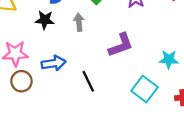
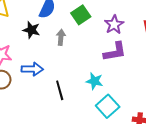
purple L-shape: (121, 45) -> (115, 52), moved
cyan star: (169, 59) -> (94, 81), moved

